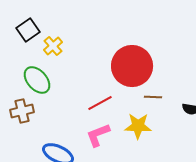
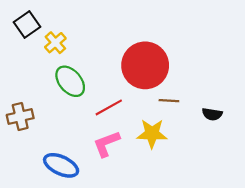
green ellipse: (37, 80) -> (70, 81), moved

